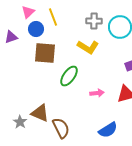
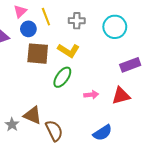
gray cross: (94, 21) -> (77, 21), moved
yellow L-shape: (88, 47) -> (69, 50), moved

